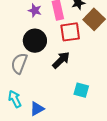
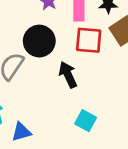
black arrow: (61, 60) -> (68, 75), turned -84

